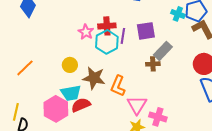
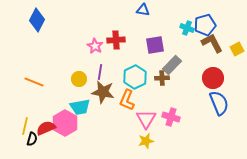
purple line: (123, 36) -> (100, 72), moved
cyan hexagon: (107, 42) -> (135, 77), moved
orange line: (25, 68) -> (34, 82), turned 66
red semicircle: (81, 105) -> (46, 128), moved
pink cross: (158, 117) -> (171, 117), moved

